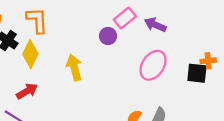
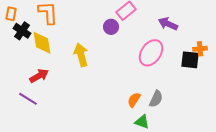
purple arrow: (155, 25) -> (168, 24), moved
yellow diamond: (30, 54) -> (42, 43), turned -35

